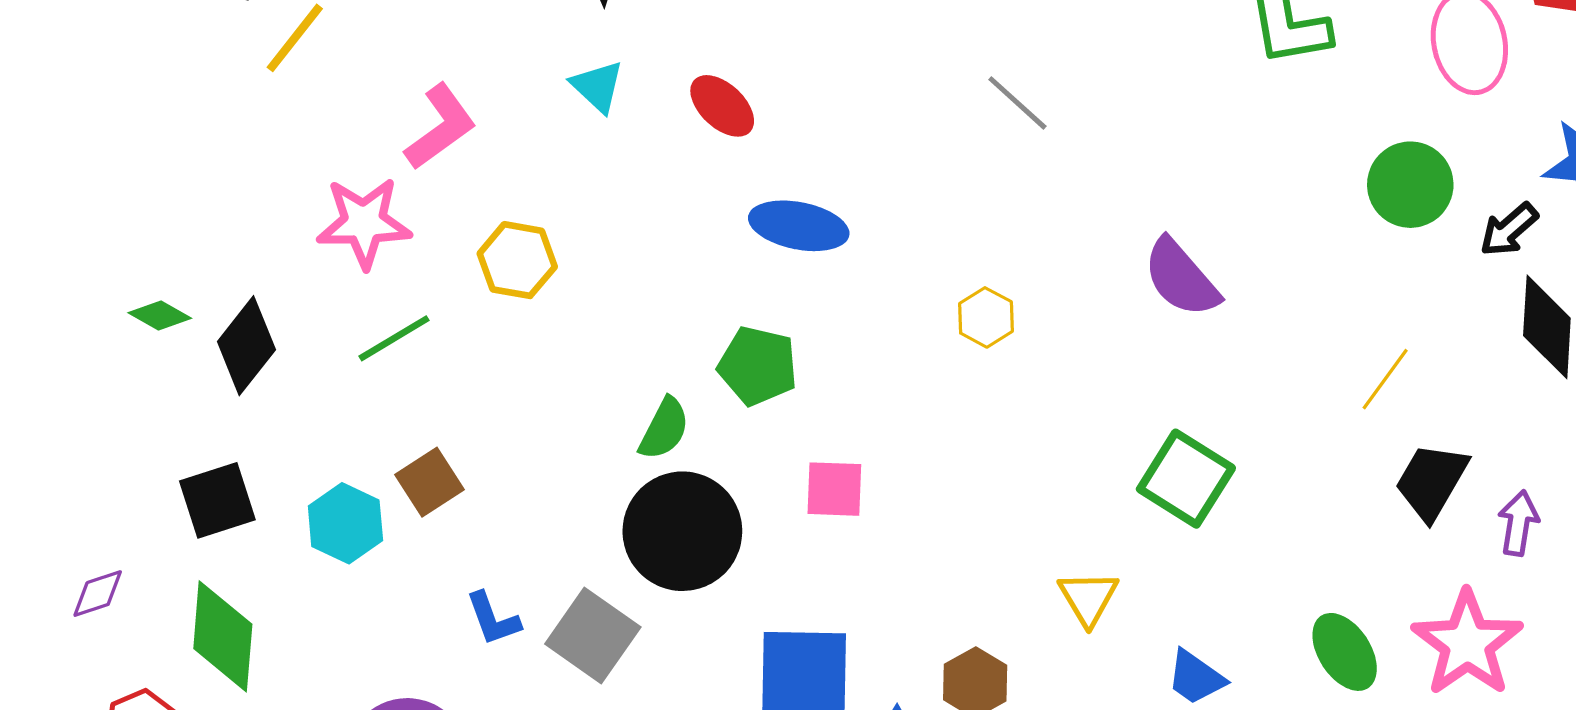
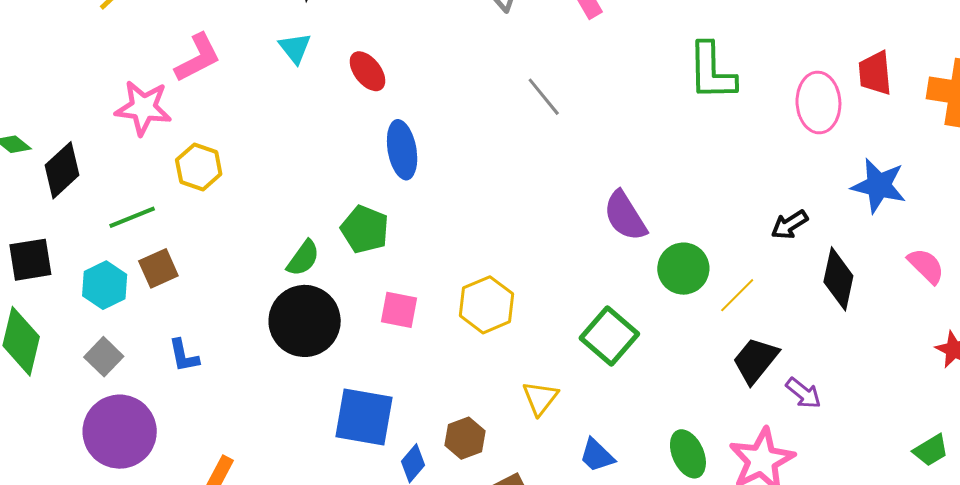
green circle: (1410, 185) -> (683, 269), moved
blue ellipse: (799, 226) -> (402, 150), turned 60
black arrow: (1509, 230) -> (789, 225), moved
yellow hexagon: (517, 260) -> (199, 167), moved
yellow hexagon: (986, 317) -> (487, 305), moved, size x1.6
green line: (394, 338) -> (132, 217), moved
purple arrow: (1518, 523) -> (803, 393), turned 111
gray square: (593, 636) -> (104, 357), moved, size x0.7

